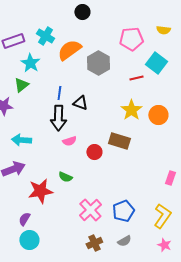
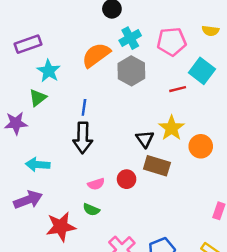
cyan cross: (45, 36) -> (130, 38), moved, turned 30
black triangle: (80, 103) -> (145, 139), moved, turned 35
orange circle: (158, 115) -> (201, 146), moved
pink semicircle: (69, 141) -> (96, 184), moved

